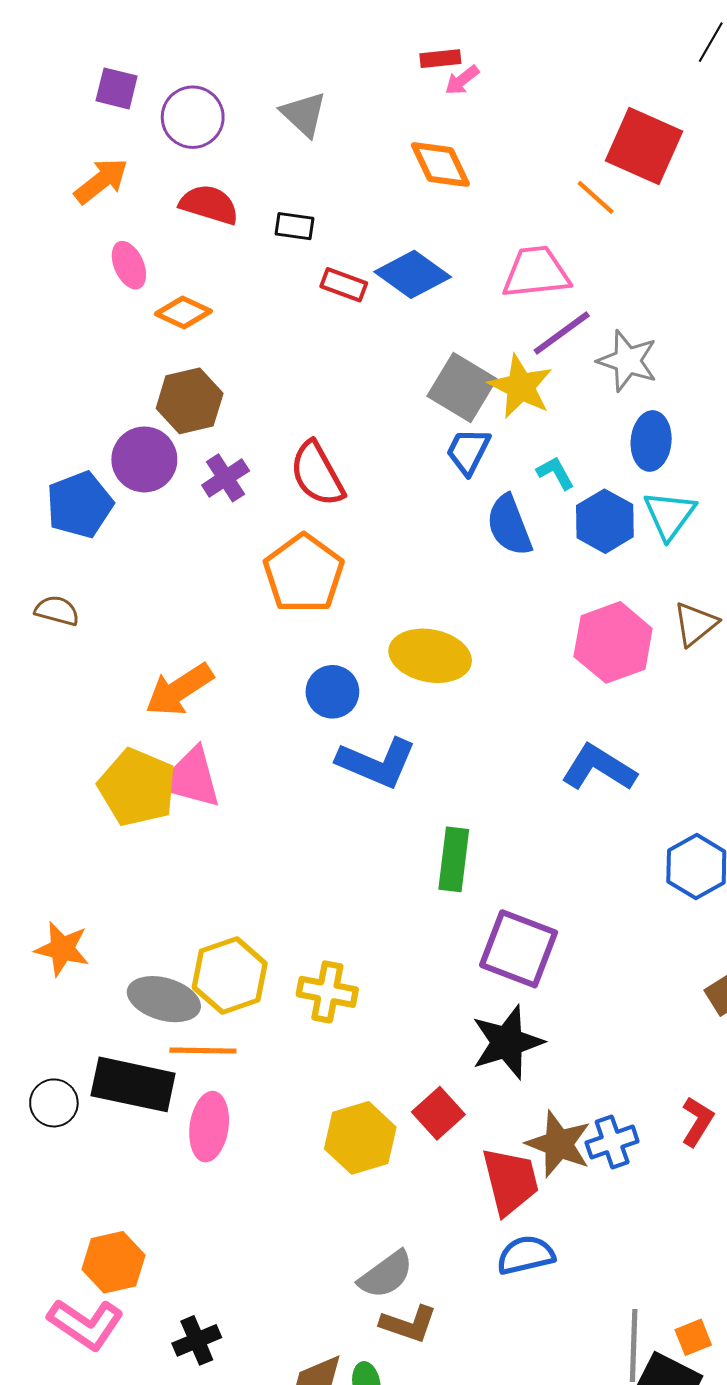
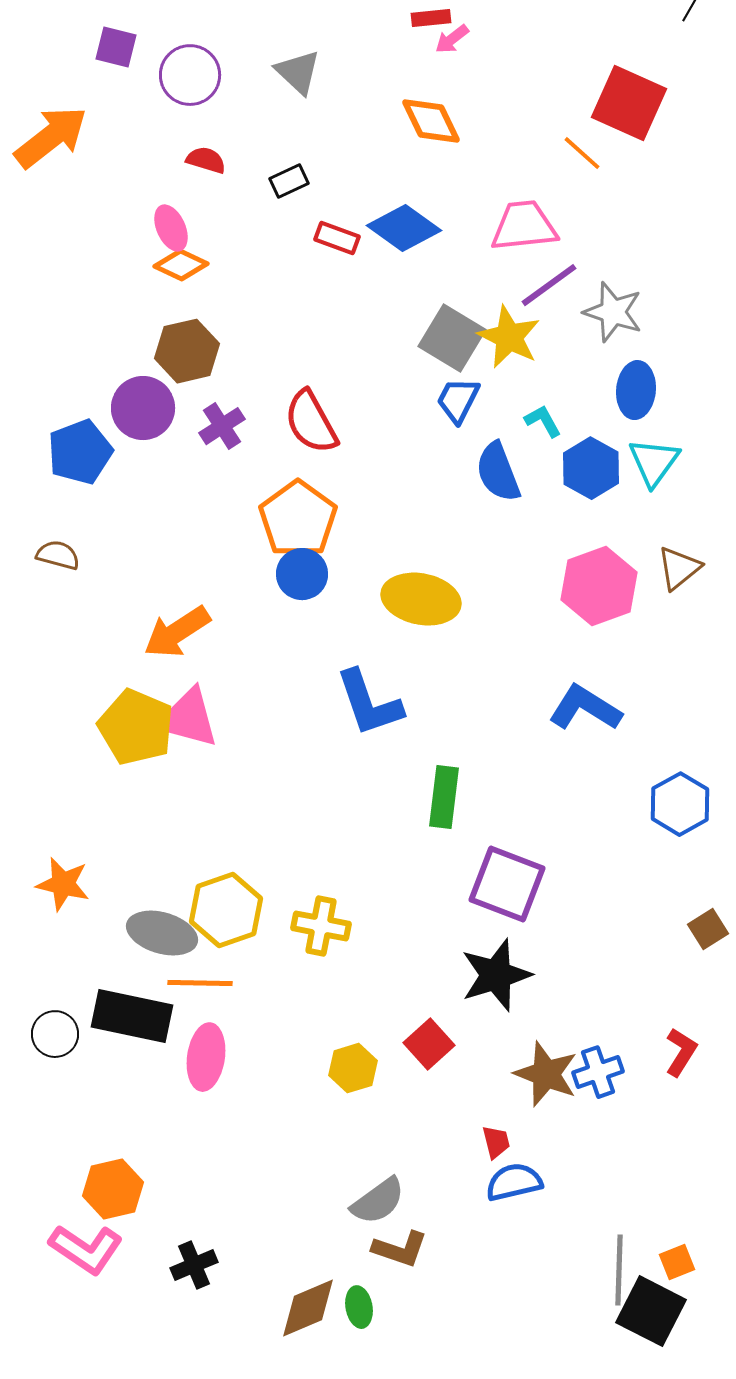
orange arrow: (101, 181) -> (51, 137), moved, size x1.4
red semicircle: (209, 205) -> (206, 160), size x0.7
black rectangle: (294, 226) -> (289, 181), turned -33
pink ellipse: (129, 265) -> (171, 228), moved
blue circle: (332, 692) -> (302, 574), moved
blue L-shape: (377, 763) -> (369, 703), turned 48
yellow hexagon: (360, 1138) -> (353, 1068), size x0.7
red trapezoid: (510, 1181) -> (496, 1142), moved, size x0.5

